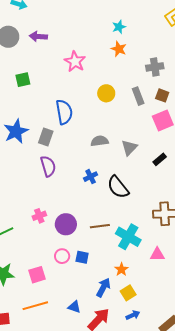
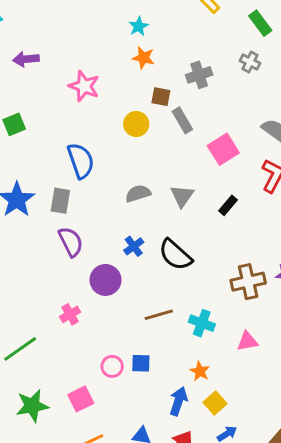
brown square: (162, 95) -> (161, 97), moved
purple circle: (66, 224) -> (105, 280), moved
cyan cross: (128, 237) -> (202, 323), size x0.7

